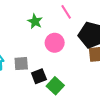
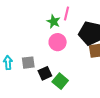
pink line: (66, 12) -> (67, 14), turned 48
green star: (35, 21) -> (54, 22), moved

